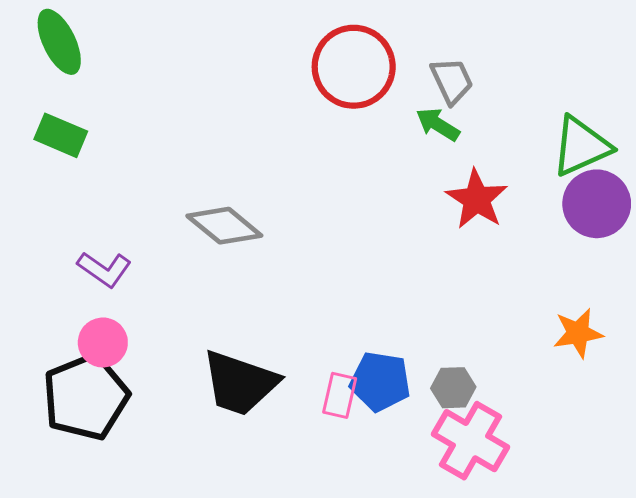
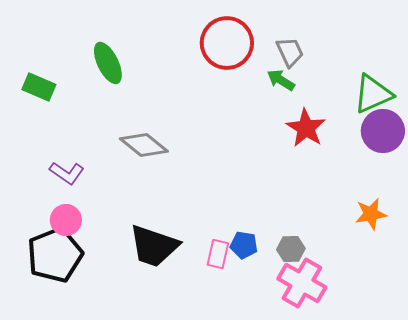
green ellipse: (59, 42) -> (108, 63), moved
blue pentagon: (380, 381) -> (244, 245), size x0.7

